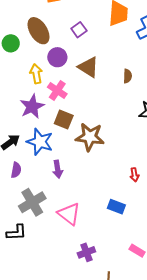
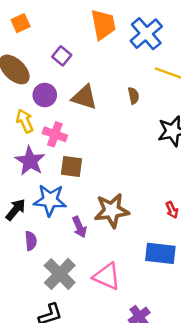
brown star: (90, 137) -> (112, 210), moved
blue rectangle: (116, 207) -> (160, 253), size x1.4

